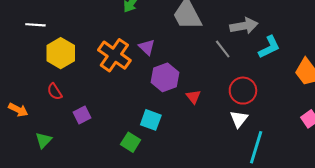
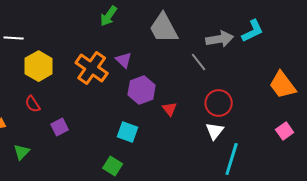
cyan L-shape: (269, 47) -> (253, 31), moved
green square: (131, 142) -> (113, 166), moved

